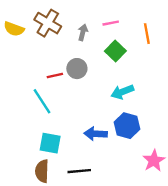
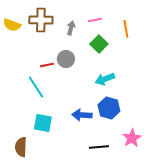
brown cross: (48, 23) -> (41, 20), turned -30
brown semicircle: (42, 171) -> (21, 147), moved
black line: (79, 171) -> (99, 147), moved

